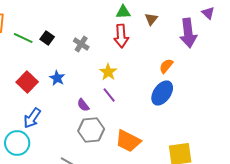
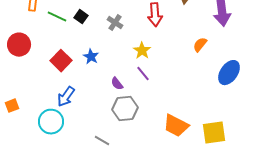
blue ellipse: (162, 93) -> (229, 73), moved
orange trapezoid: (128, 141) -> (176, 126), moved

